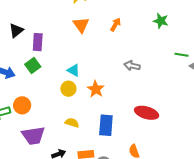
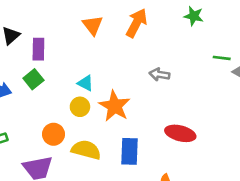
orange arrow: (116, 25) -> (136, 23), size x1.6
orange star: (96, 89) -> (115, 106), size x1.4
orange circle: (22, 105) -> (53, 134), moved
yellow semicircle: (72, 123) -> (86, 150), size x1.6

